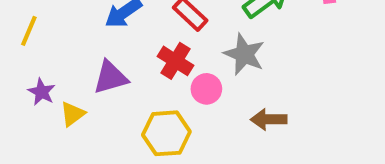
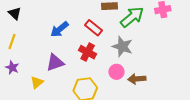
pink circle: (206, 89) -> (116, 72), moved
purple star: (42, 92) -> (12, 68), moved

